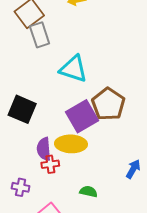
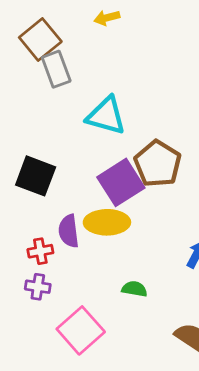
red cross: (50, 164) -> (40, 251), moved

